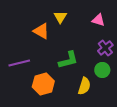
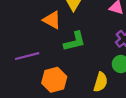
green L-shape: (68, 60) -> (75, 41), moved

